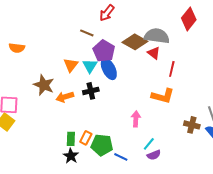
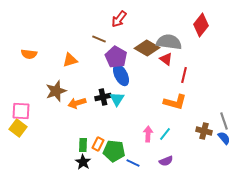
orange triangle: (71, 65) -> (70, 60), moved, turned 35
cyan triangle: (90, 66) -> (117, 99), moved
brown star: (44, 85) -> (56, 91), turned 30
pink arrow: (136, 119) -> (148, 134), moved
cyan line: (149, 144) -> (165, 134), moved

